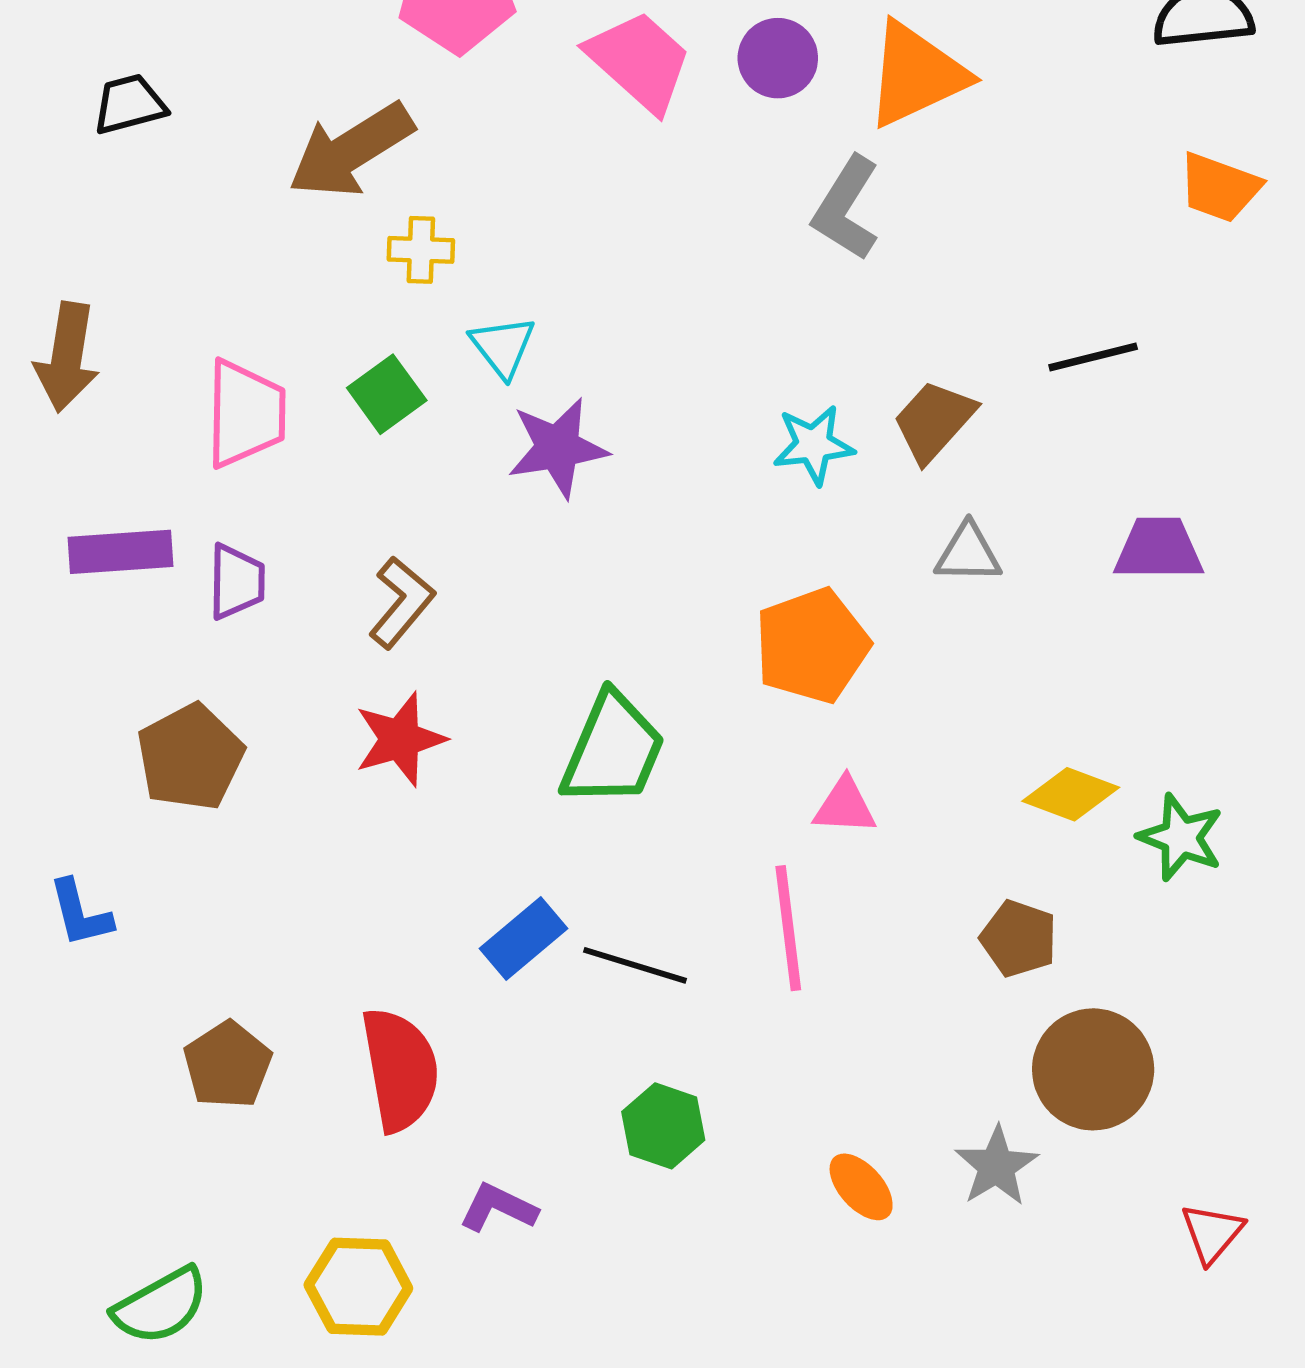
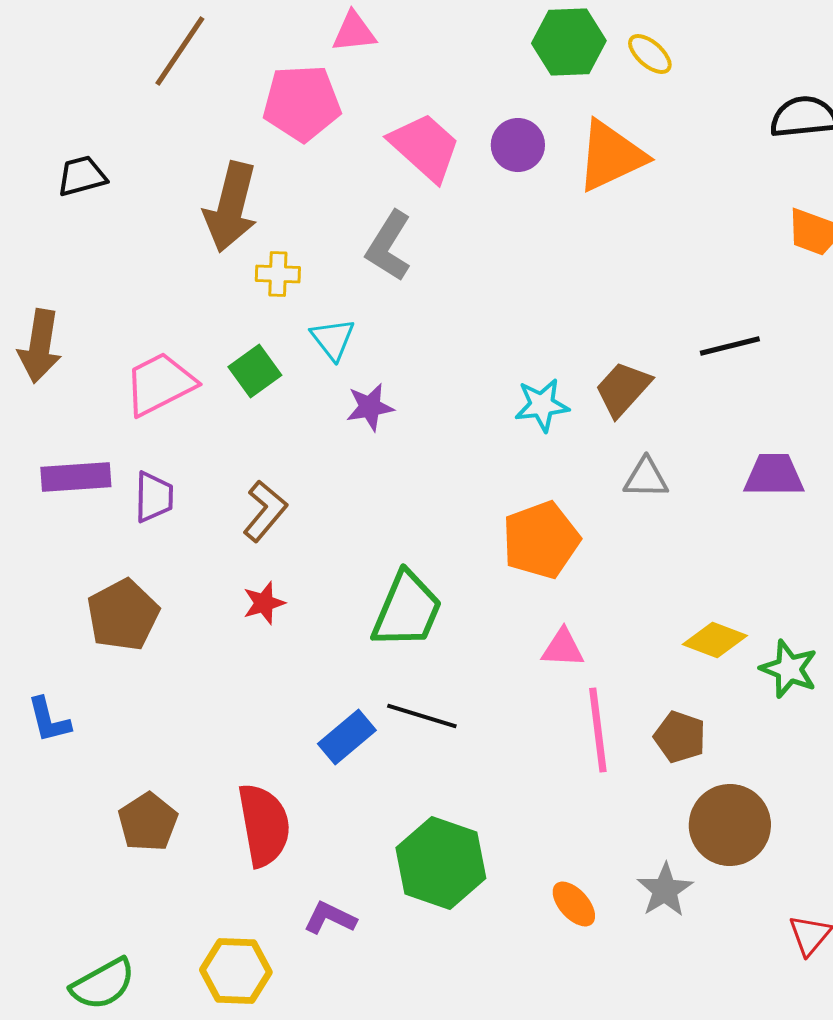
brown arrow: (351, 150) -> (231, 207), turned -44
gray L-shape: (846, 208) -> (389, 246), moved
pink trapezoid: (245, 414) -> (160, 384), turned -118
purple star: (558, 448) -> (370, 407), size x0.7
red star: (400, 739) -> (264, 603), size x0.7
pink line: (788, 928) -> (598, 730), moved
black line: (635, 965) -> (422, 716), moved
green hexagon: (663, 1126) -> (441, 863), size x1.6

